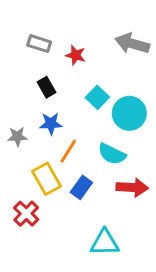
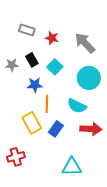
gray arrow: (132, 44) -> (85, 43), moved, turned 30
cyan square: (97, 97) -> (55, 67), moved
gray star: (17, 137) -> (12, 65), moved
orange line: (68, 151) -> (47, 104), turned -30
red cross: (26, 214) -> (16, 157), moved, turned 30

